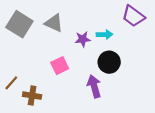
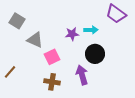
gray triangle: (54, 23) -> (35, 40), moved
gray square: (19, 24) -> (17, 21), size x0.7
brown cross: (32, 96) -> (52, 82), moved

